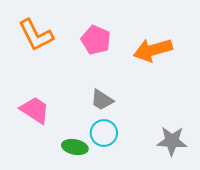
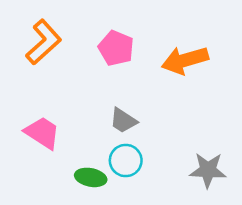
orange L-shape: (36, 35) -> (44, 42), turned -105

